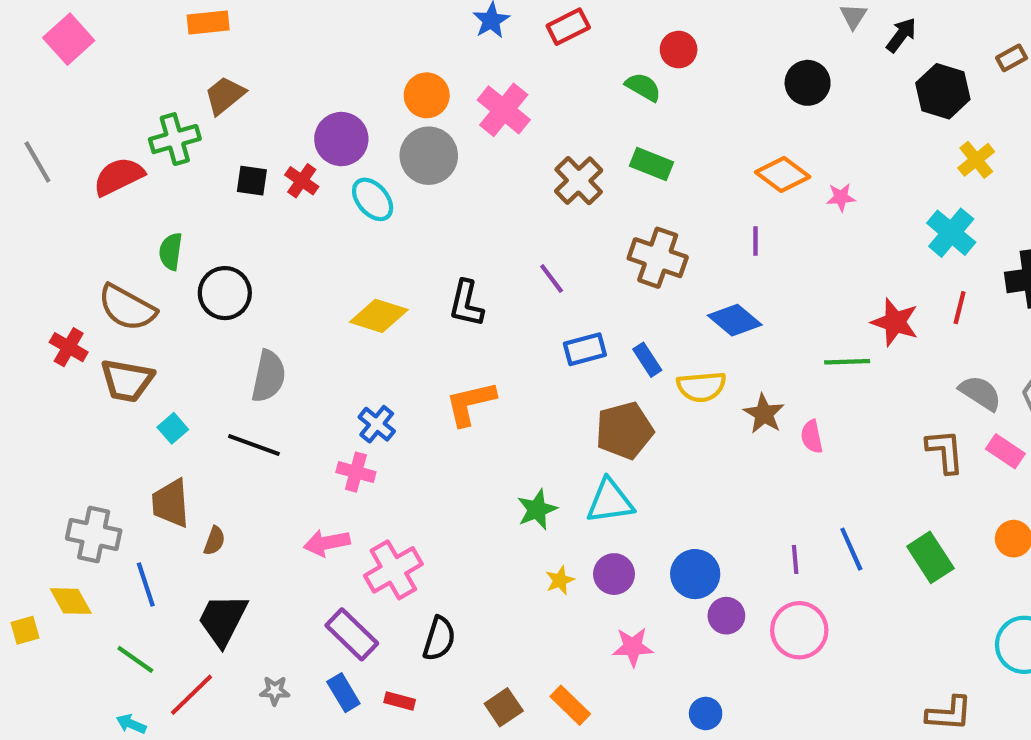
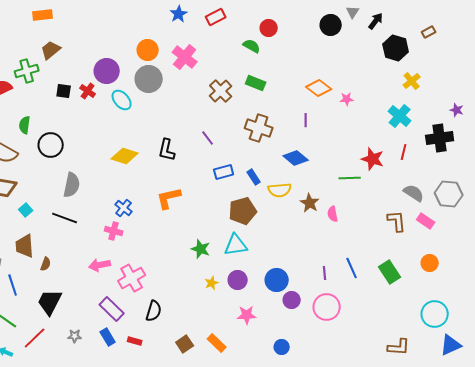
black circle: (808, 83) -> (331, 25), moved
green star: (537, 510) -> (201, 249), turned -30

